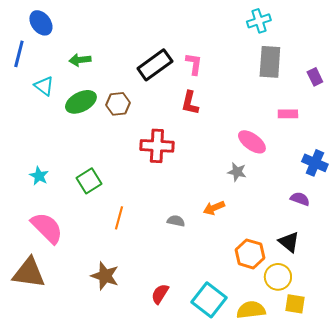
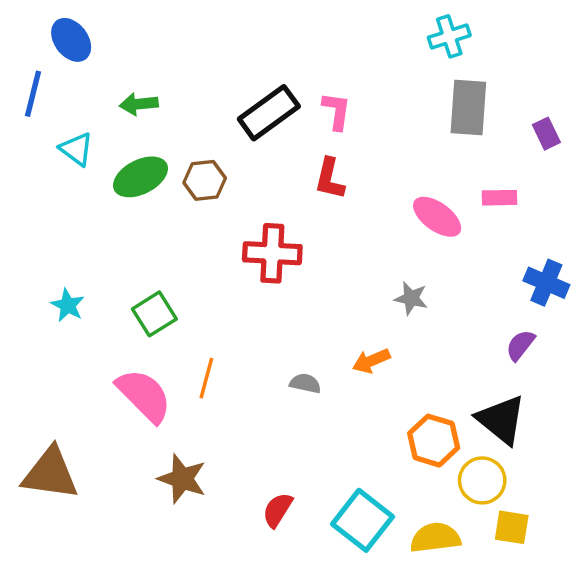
pink ellipse: (252, 142) -> (437, 217), moved
purple semicircle: (300, 199) -> (520, 345), turned -72
pink semicircle: (47, 228) -> (144, 395), moved
black triangle: (289, 242) -> (501, 420), size x1.4

